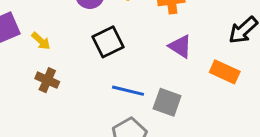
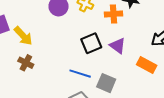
yellow arrow: (41, 41) -> (23, 36), size x1.5
black square: (108, 42) -> (91, 43), moved

